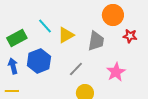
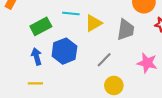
cyan line: (45, 26) -> (71, 14), turned -42
pink star: (116, 72) -> (147, 63), turned -30

